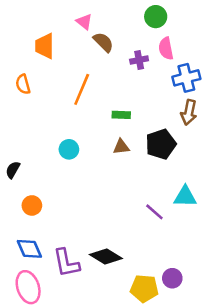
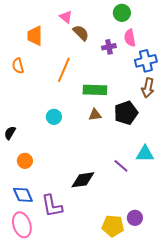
green rectangle: (121, 115) -> (95, 90), size x1.6
black diamond: (106, 257) -> (83, 180), moved, turned -40

